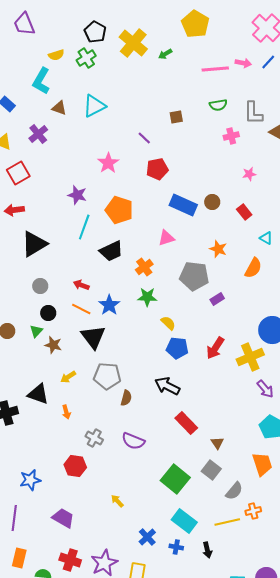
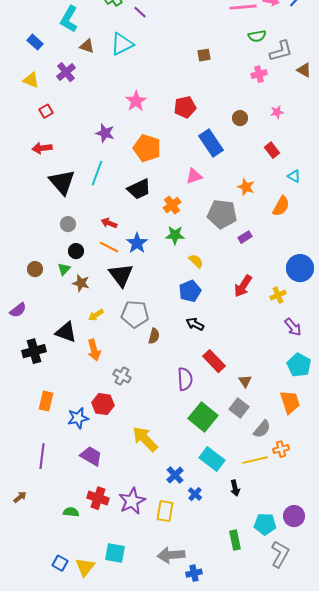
green semicircle: (218, 105) -> (257, 36), moved
gray L-shape: (253, 113) -> (281, 51), turned -105
purple line: (144, 138) -> (140, 12), moved
red square: (18, 173) -> (46, 111), size x0.6
brown circle: (212, 202) -> (240, 118), moved
blue rectangle: (183, 205) -> (211, 143), turned 32
cyan line: (84, 227) -> (97, 173), moved
black triangle: (34, 244) -> (62, 182), turned -40
blue pentagon: (177, 348) -> (190, 291), moved, turned -30
yellow cross: (250, 357) -> (278, 295), size x0.6
black arrow: (167, 386) -> (195, 324), size x0.7
orange arrow: (66, 412) -> (94, 350), size x1.5
purple semicircle: (133, 441) -> (185, 379), moved, turned -115
blue star: (30, 480) -> (78, 418), moved
yellow arrow: (117, 501) -> (145, 439), size x2.0
blue cross: (176, 547) -> (195, 494), moved, turned 32
orange rectangle: (19, 558) -> (46, 401), moved

